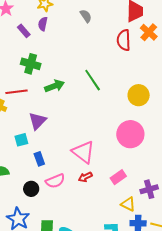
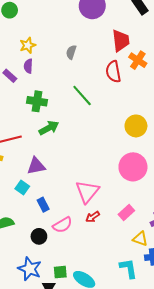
gray semicircle: (86, 16) -> (71, 52), turned -120
green cross: (31, 64) -> (37, 101), moved
green line: (93, 80) -> (82, 95), moved
purple triangle: (37, 121) -> (36, 166), turned 42
cyan square: (21, 140) -> (22, 188), turned -32
pink triangle: (83, 152) -> (87, 192), turned 40

